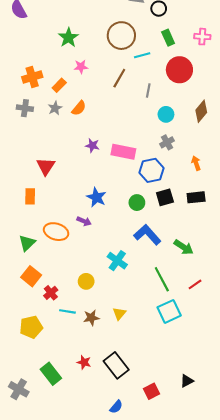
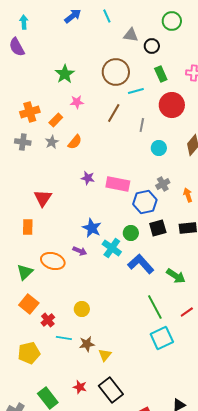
gray cross: (167, 142) -> (163, 184), moved
cyan cross: (117, 261) -> (112, 248), moved
yellow triangle: (119, 314) -> (105, 355), moved

